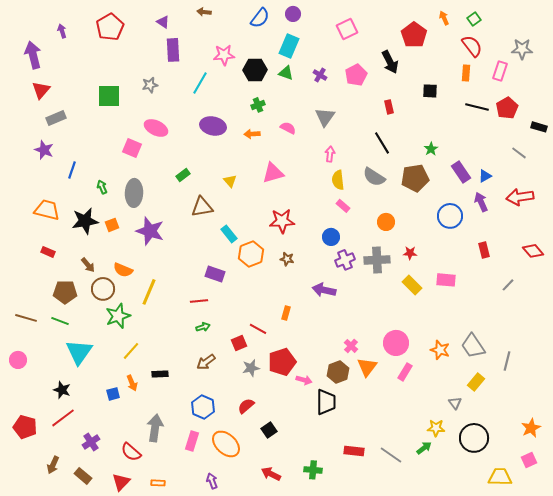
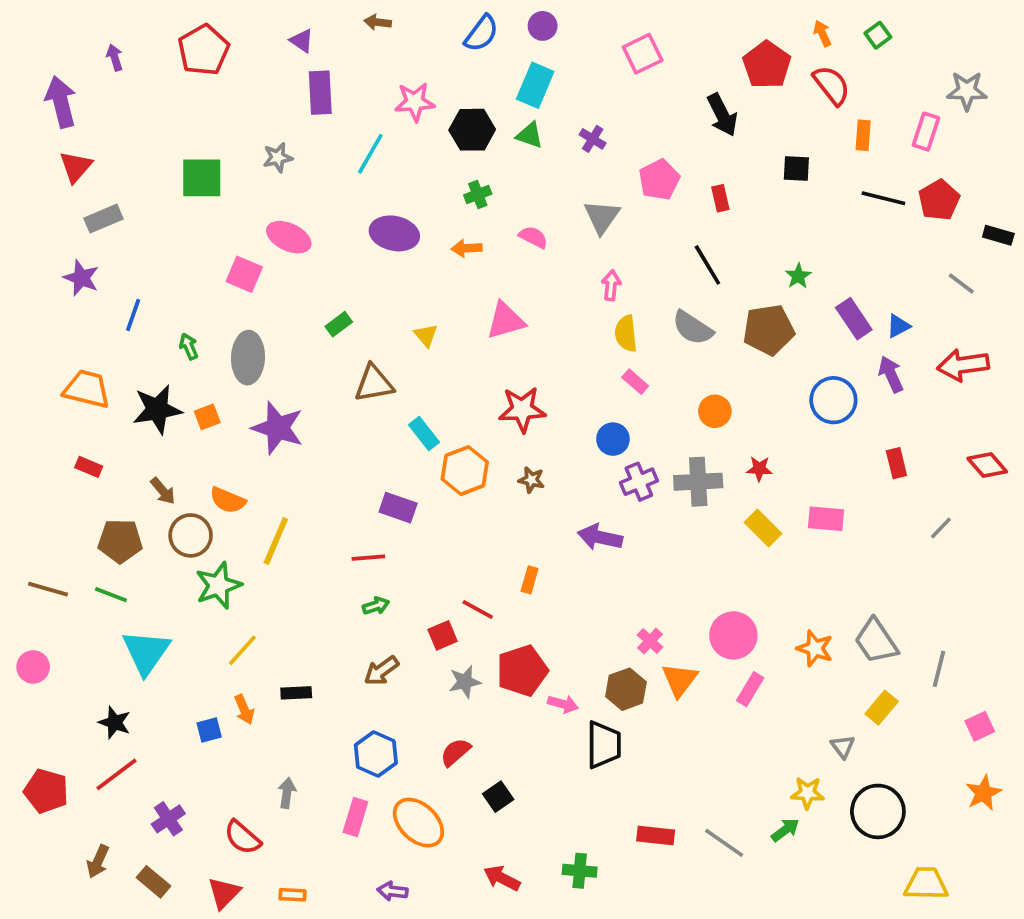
red semicircle: (472, 46) -> (832, 85), moved
pink pentagon: (356, 75) -> (659, 180), moved
gray arrow: (155, 428) -> (287, 793), size x0.6
pink square: (529, 460) -> (980, 726), moved
purple arrow: (212, 481) -> (393, 891), turned -63

